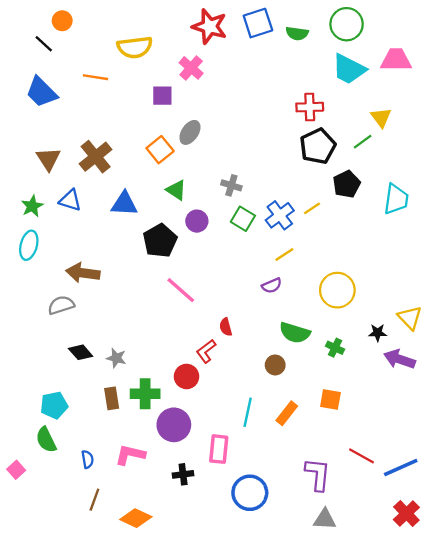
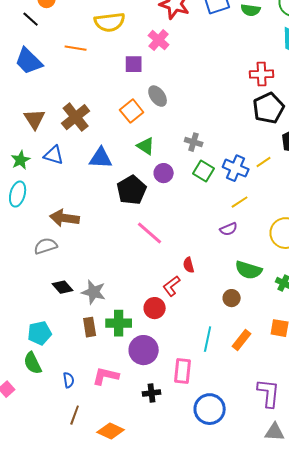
gray ellipse: (190, 132) -> (158, 96), turned -70
blue cross: (280, 215) -> (236, 168), turned -30
gray star: (116, 358) -> (94, 292), size x1.4

